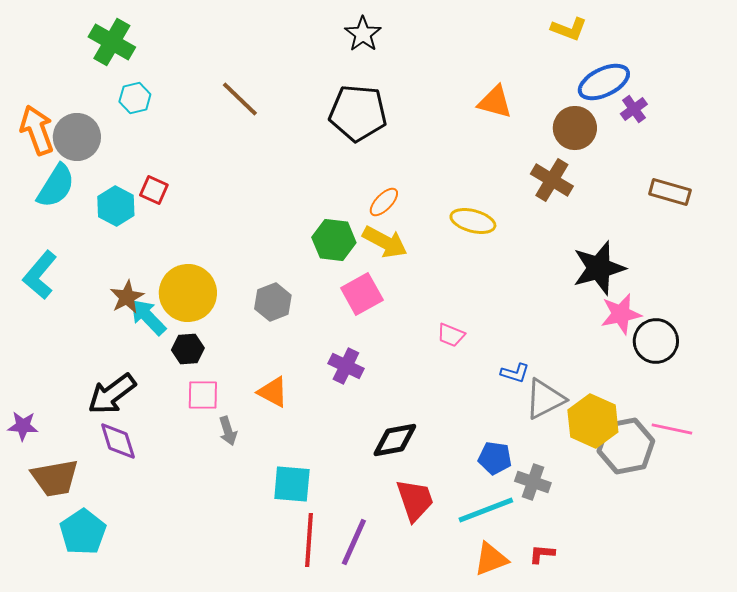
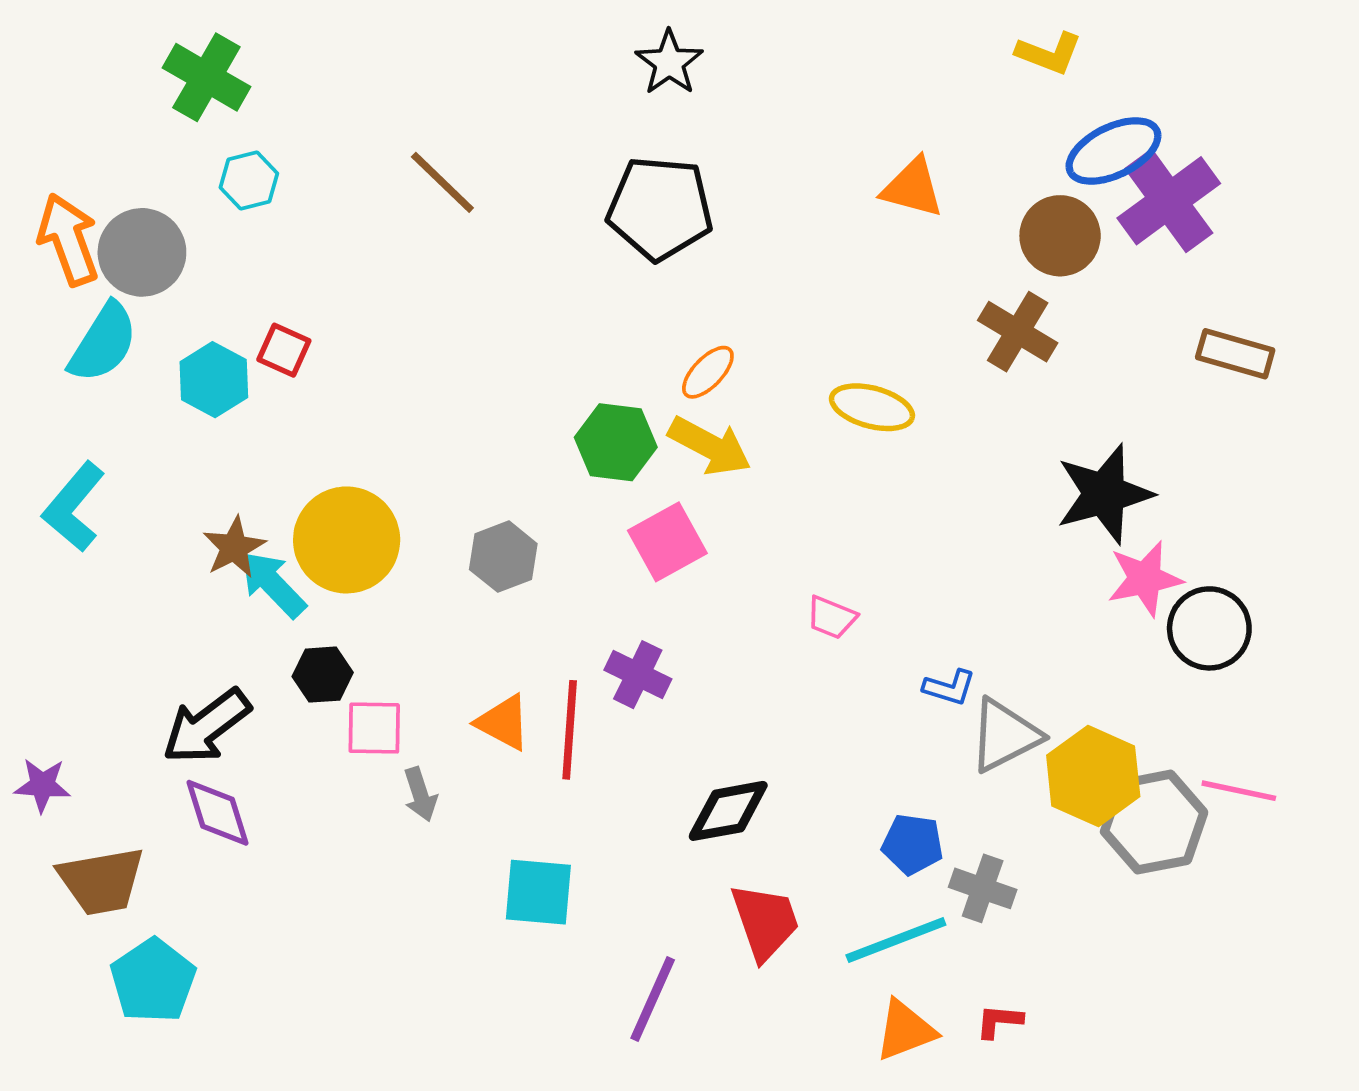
purple cross: (634, 109) -> (1169, 201), size x2.0
black hexagon: (188, 349) -> (323, 675), moved
red line: (309, 540) -> (570, 730), moved

